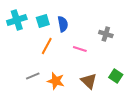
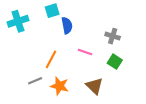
cyan square: (43, 21) -> (52, 11), moved
orange line: (47, 46) -> (51, 59), moved
green square: (116, 76) -> (115, 62), moved

